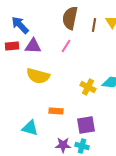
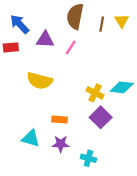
purple triangle: (33, 46) -> (45, 40), moved
purple square: (86, 125) -> (101, 117), moved, turned -36
purple star: (63, 145) -> (61, 144), moved

